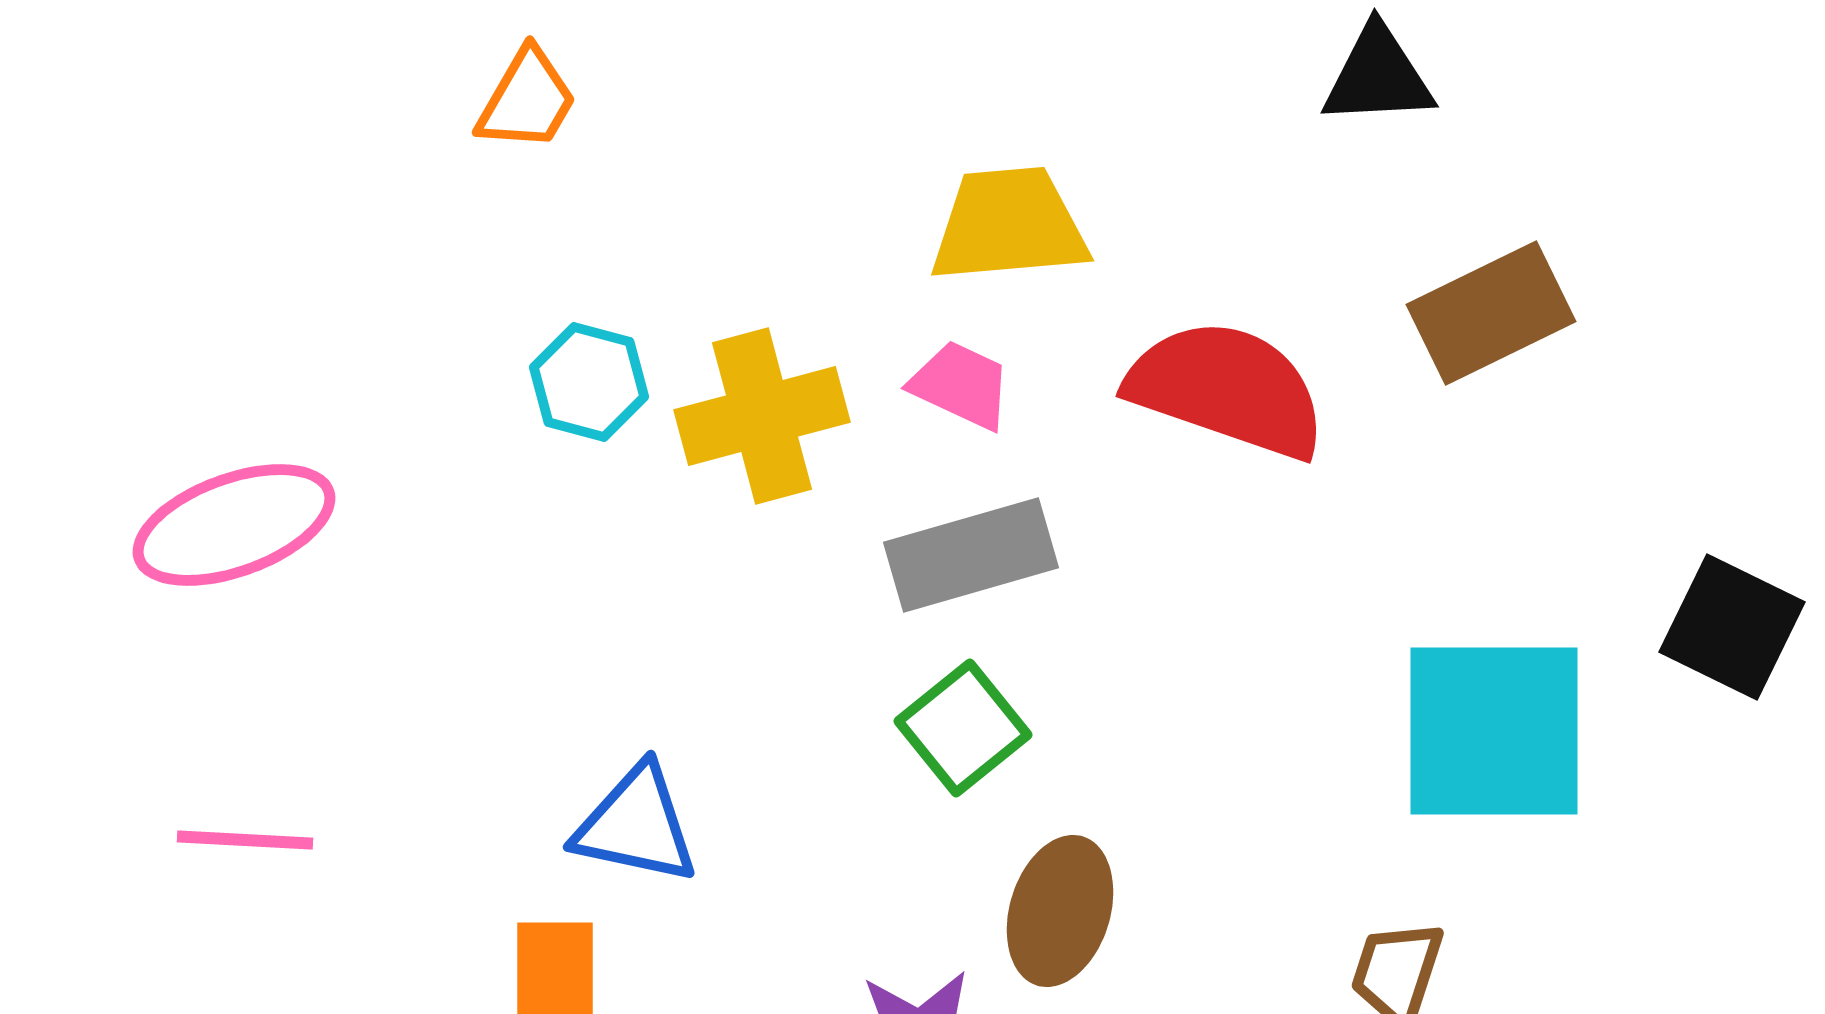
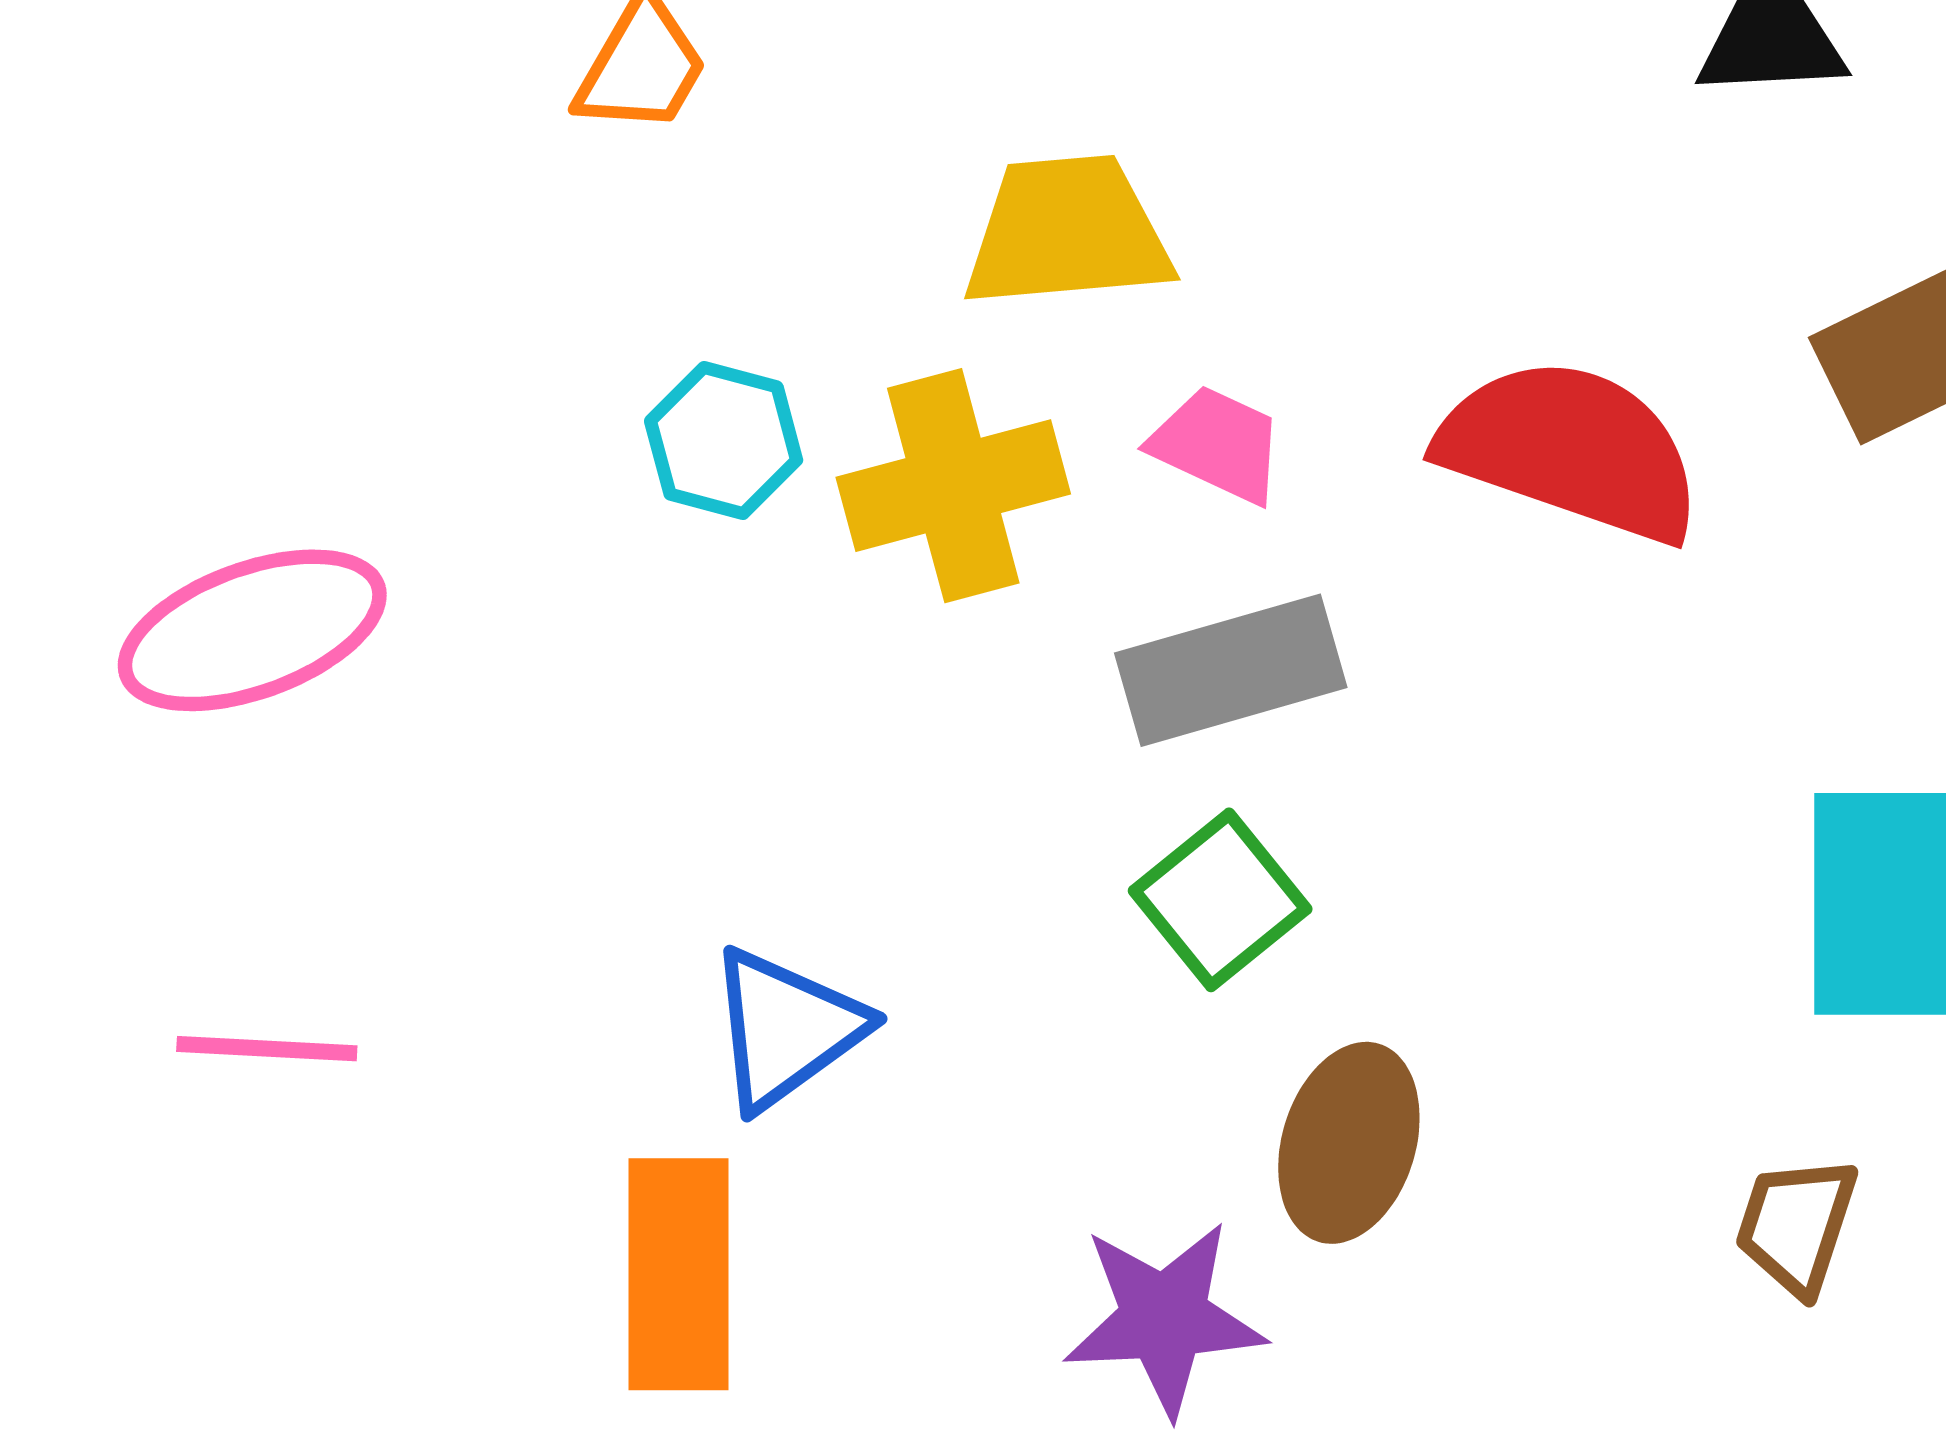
yellow trapezoid: (1009, 225) -> (1067, 232), moved
blue triangle: (636, 825) -> (786, 1029), turned -48

